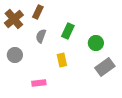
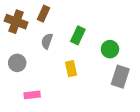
brown cross: (14, 19) -> (16, 22), turned -30
gray rectangle: (105, 67) -> (120, 77), turned -36
pink rectangle: (39, 83) -> (32, 95), moved

